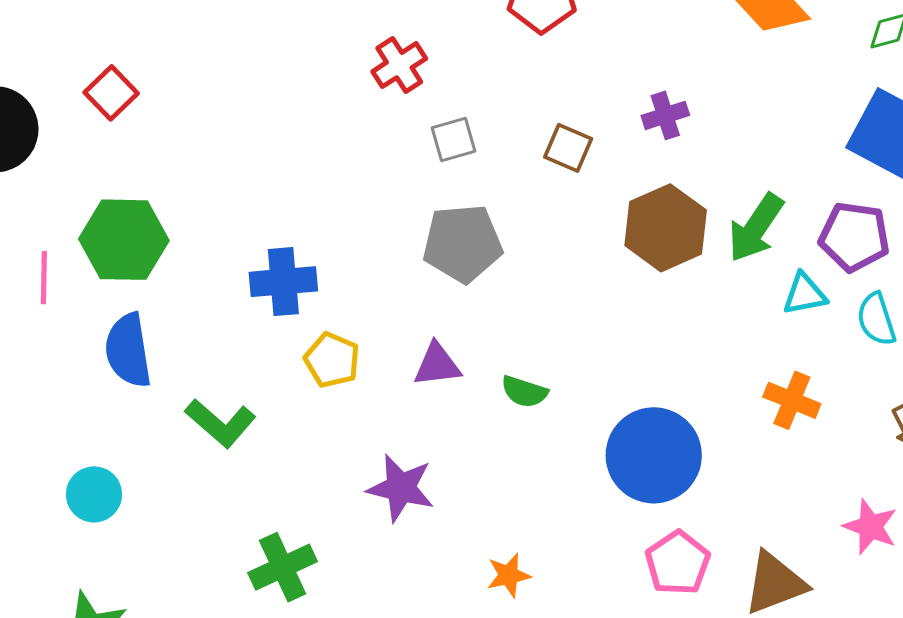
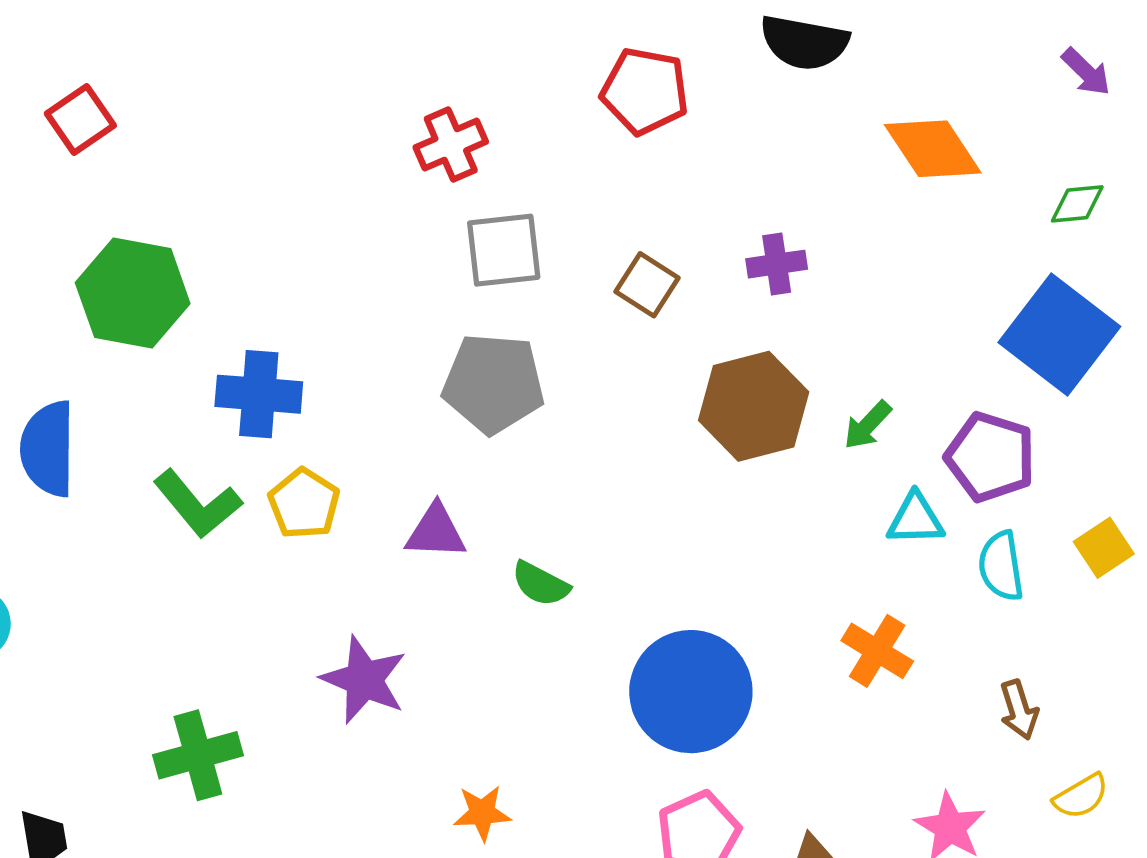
gray square: (453, 140) -> (504, 250), size x1.4
green arrow: (756, 228) -> (868, 425), size x0.6
green hexagon: (124, 240) -> (133, 293), moved
green L-shape: (220, 423) -> (198, 504), moved

